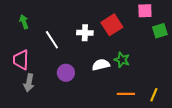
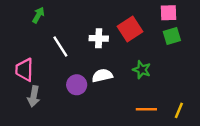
green arrow: (24, 22) -> (38, 15), moved, turned 48
green square: (160, 31) -> (172, 36), moved
white semicircle: (101, 65) -> (102, 75), moved

